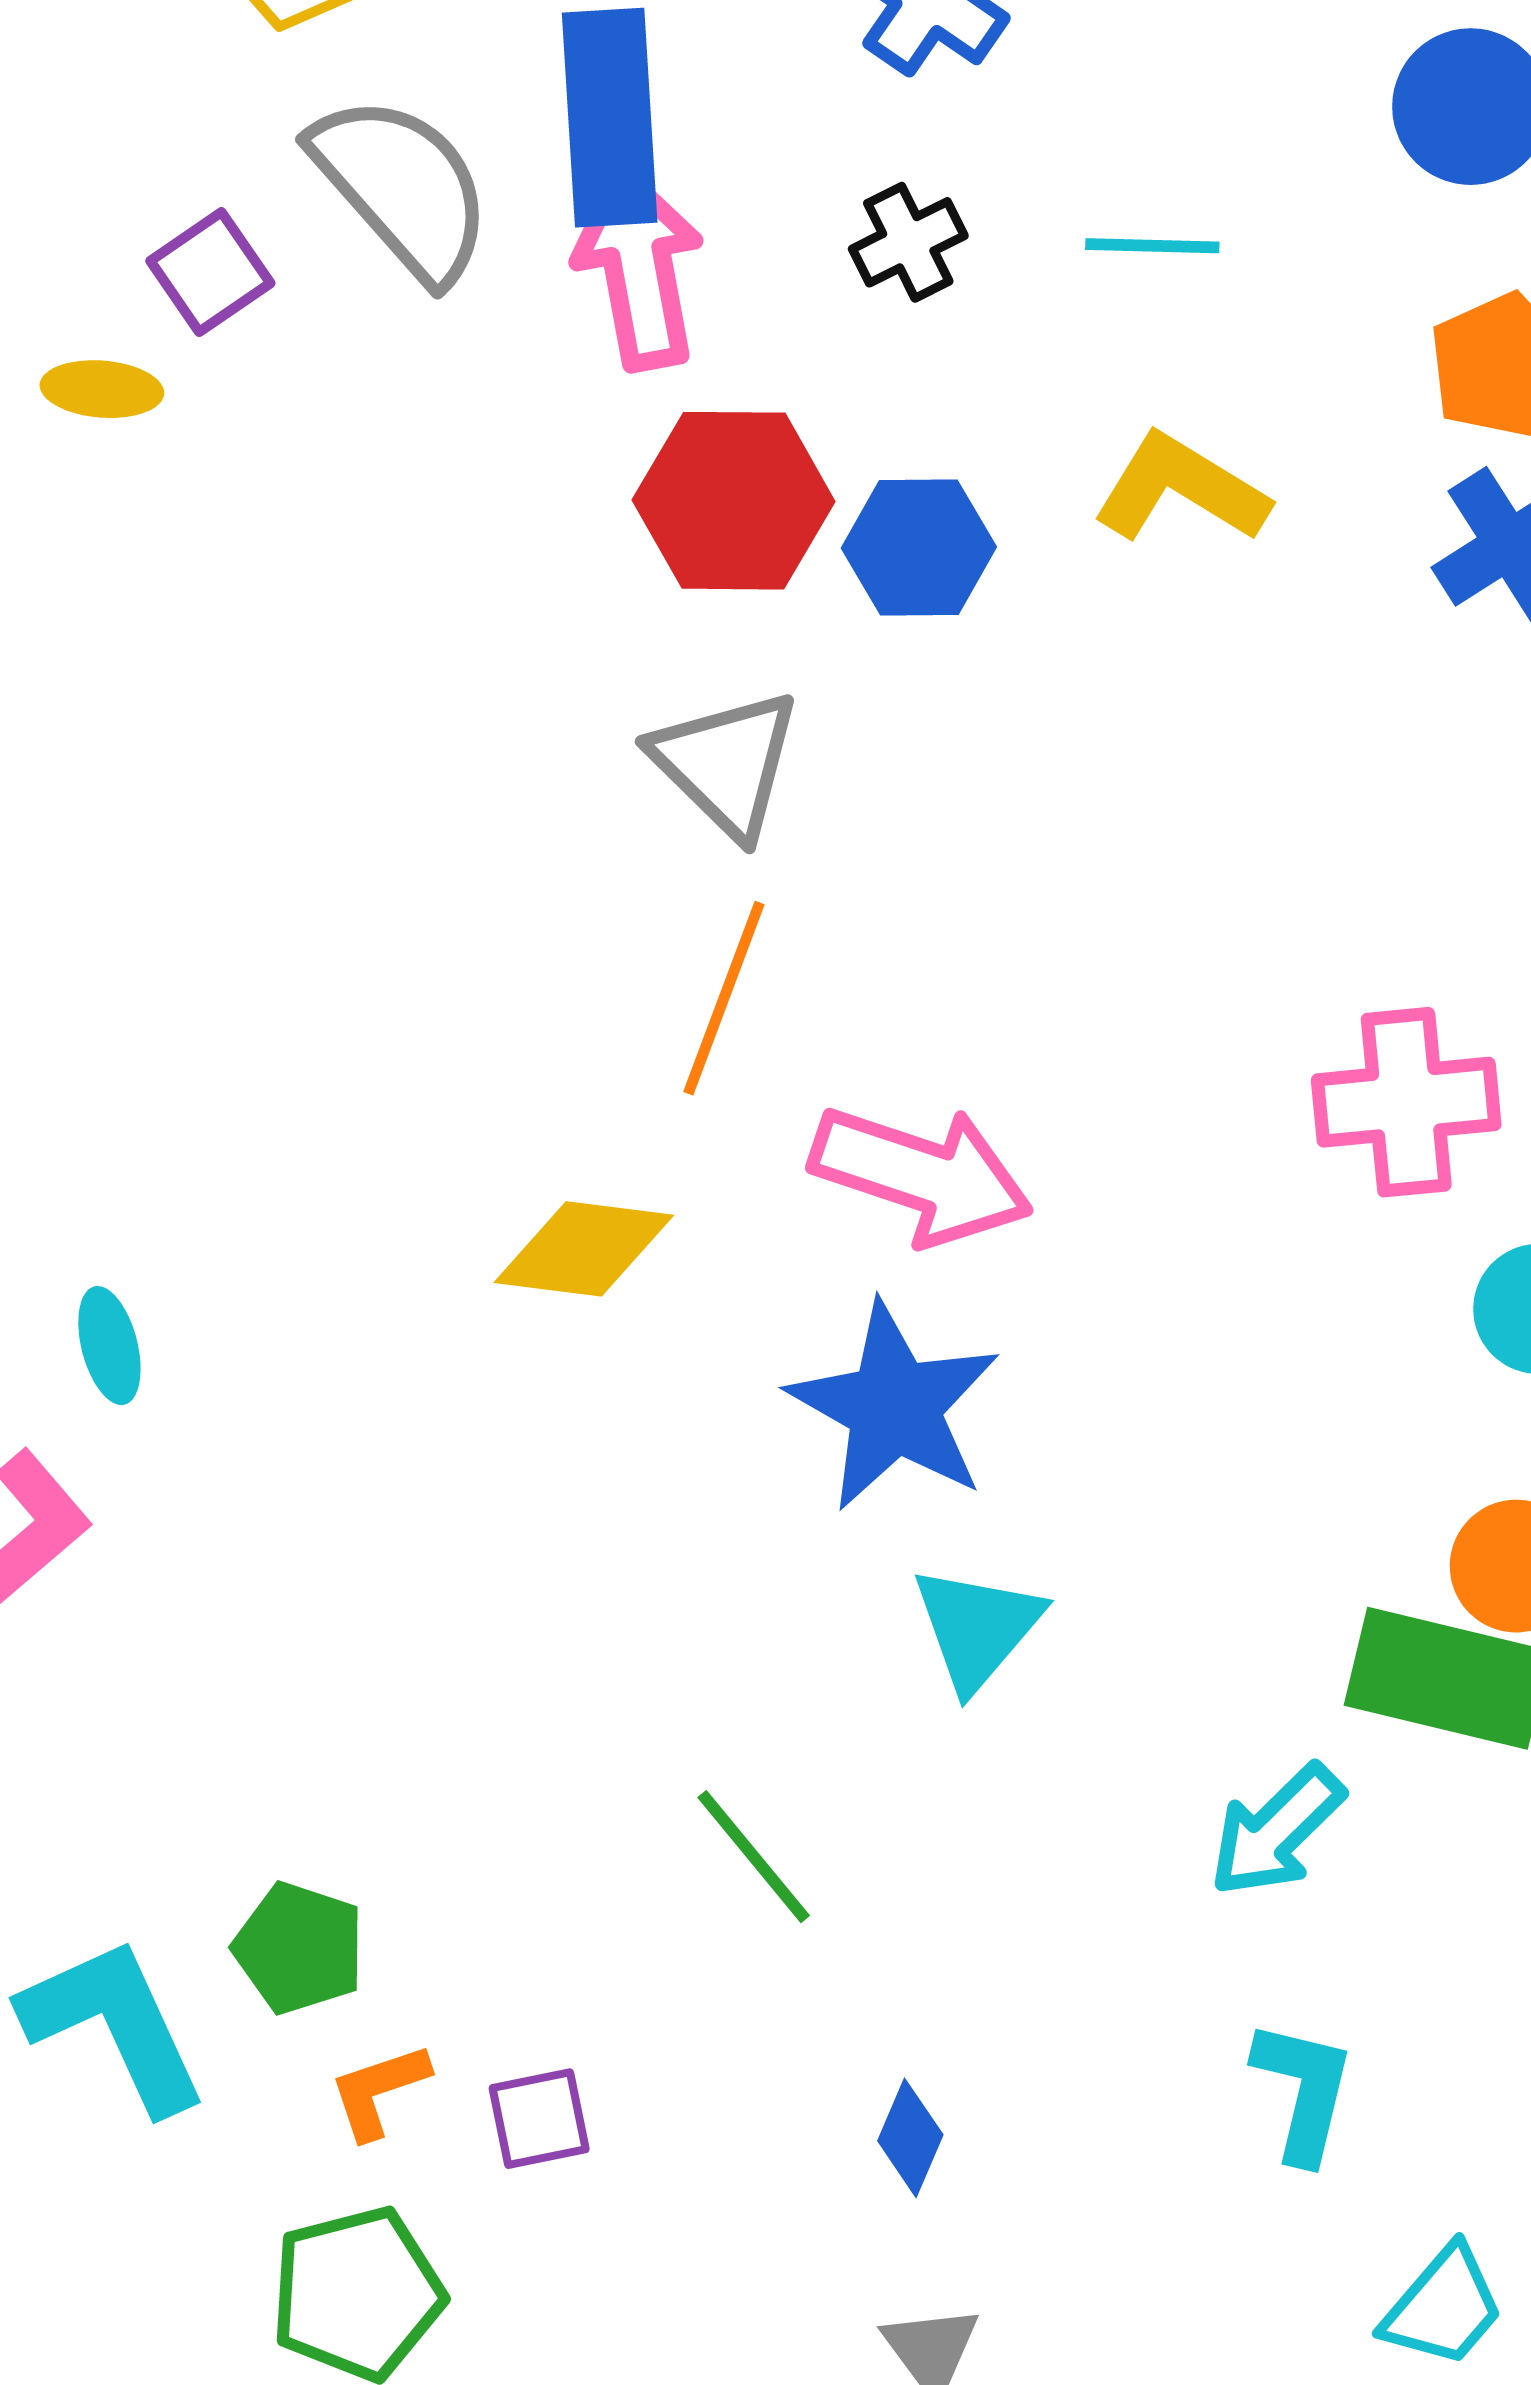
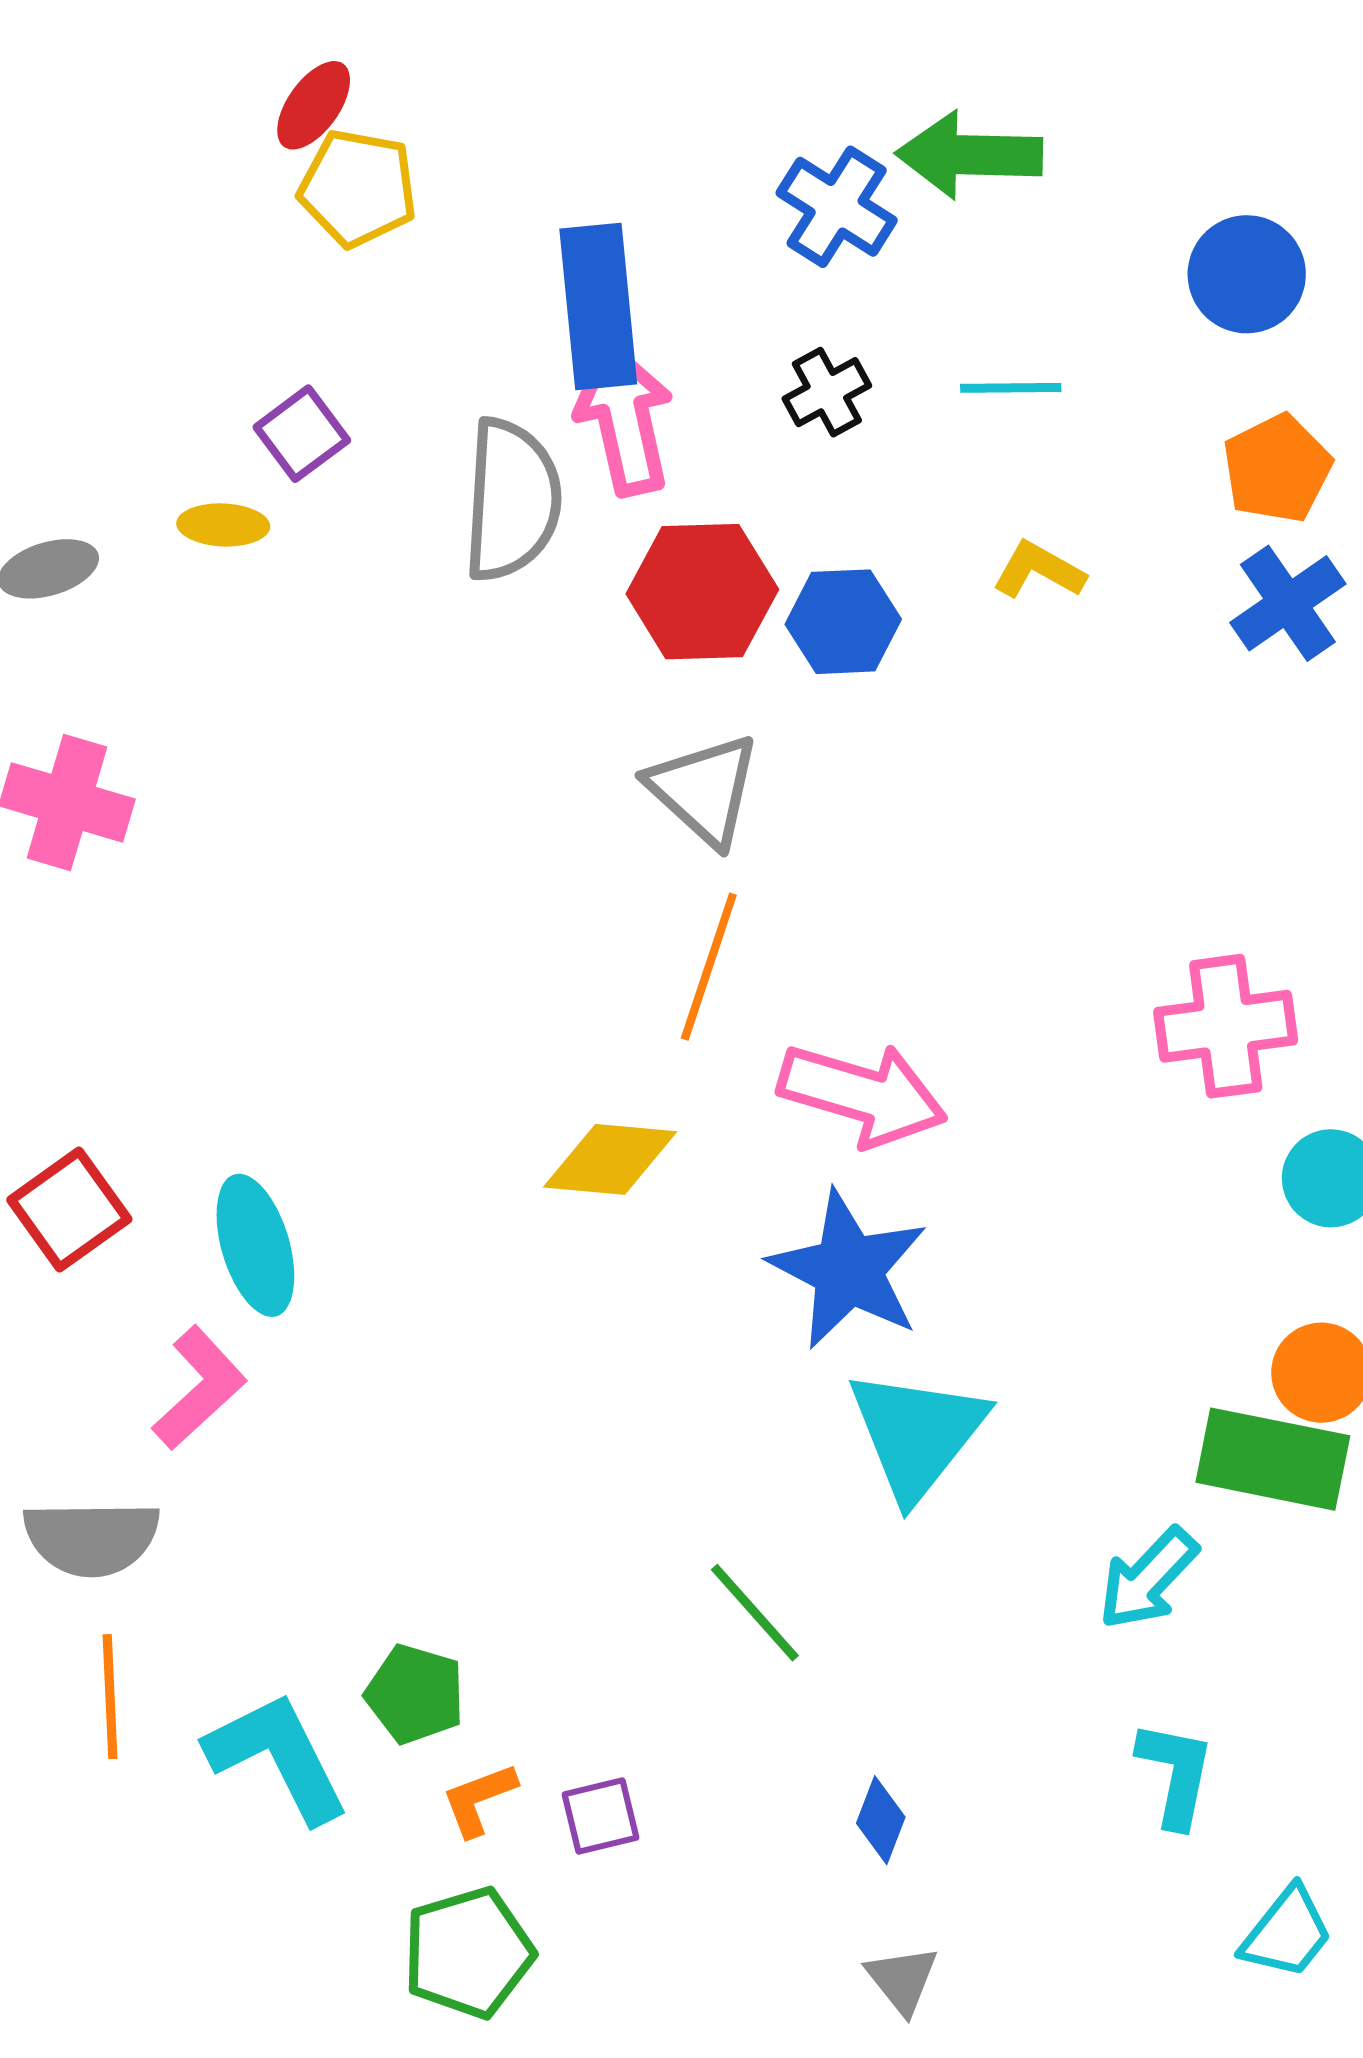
gray semicircle: (402, 187) -> (512, 500), moved, turned 47
yellow L-shape: (1181, 489) -> (1039, 570), size x0.7
cyan ellipse: (109, 1346) -> (255, 1245), size x1.6
cyan triangle: (977, 1628) -> (917, 1434), size x1.4

